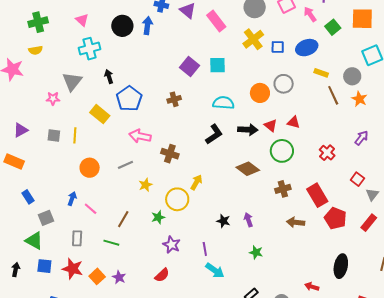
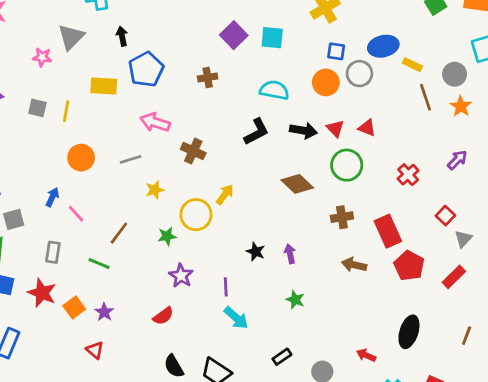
blue square: (278, 47) -> (336, 51), moved
blue ellipse: (307, 48) -> (383, 46), moved
yellow rectangle: (100, 114) -> (104, 86), turned -42

